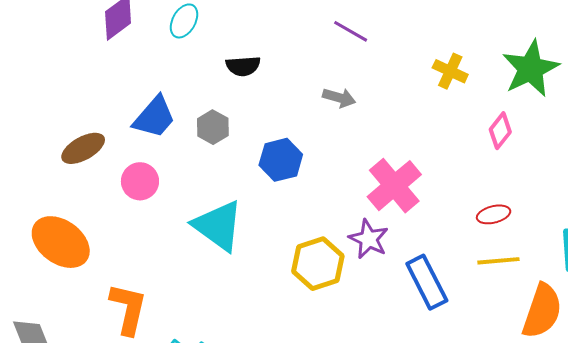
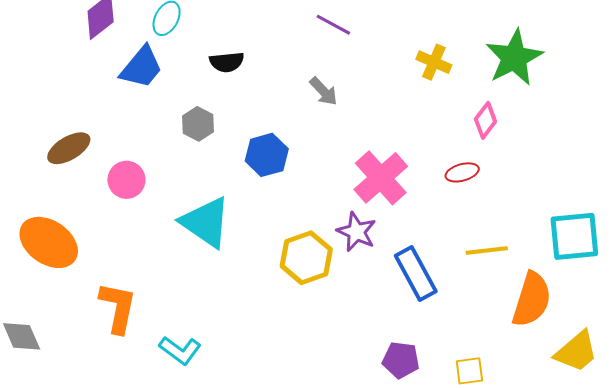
gray arrow: (339, 98) -> (324, 91), turned 32
blue trapezoid: (154, 117) -> (141, 67), moved
red ellipse: (494, 214) -> (462, 172), moved

